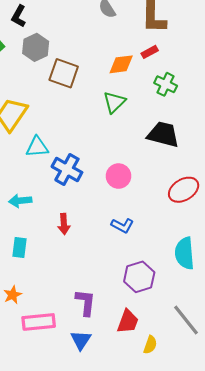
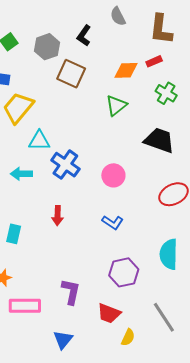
black L-shape: (19, 16) -> (84, 36), moved
cyan arrow: (20, 201) -> (21, 174), moved
red trapezoid: (128, 322) -> (109, 313), turned 85
blue triangle: (81, 340) -> (63, 340), moved

